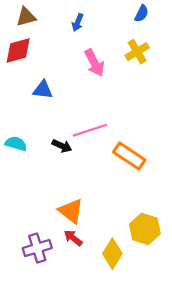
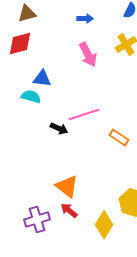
blue arrow: (78, 22) -> (85, 18), moved, turned -112
cyan semicircle: (16, 144) -> (31, 96), moved
orange rectangle: (129, 156) -> (119, 138), size x0.7

